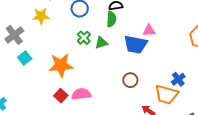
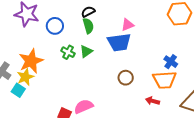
yellow star: (41, 16) -> (25, 77), moved
orange star: (61, 65) -> (31, 61), moved

